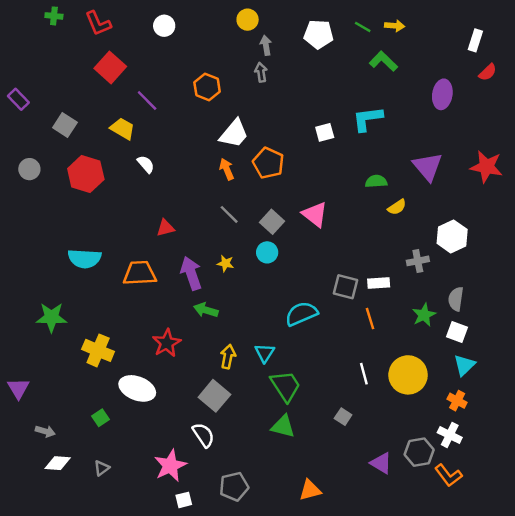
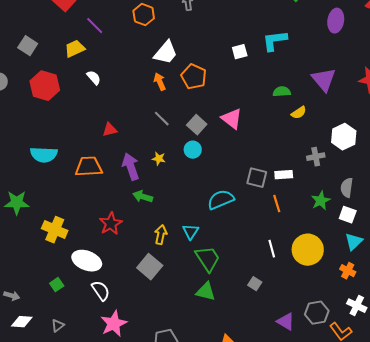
yellow trapezoid: (123, 129) -> (75, 49), turned -55
white semicircle: (203, 435) -> (101, 291), moved
white cross: (450, 435) -> (357, 306), moved

